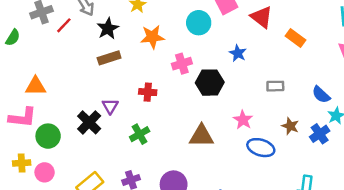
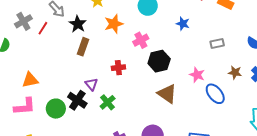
brown rectangle: (109, 58) -> (83, 47), turned -42
black hexagon: (210, 83) -> (159, 61), moved
green cross: (140, 134) -> (108, 102), moved
green circle: (48, 136) -> (56, 109), moved
brown triangle: (201, 136) -> (167, 94), turned 45
blue ellipse: (261, 148) -> (215, 94), turned 45

